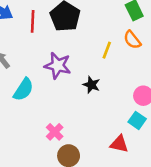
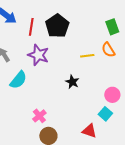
yellow line: (107, 50) -> (87, 56), turned 56
purple star: (58, 66) -> (38, 55), moved

